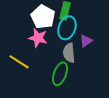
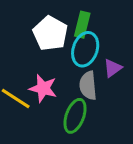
pink star: (38, 38) -> (43, 88), moved

